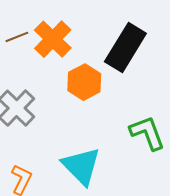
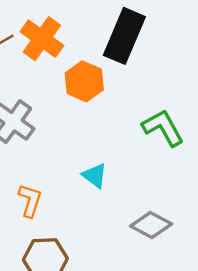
cyan triangle: (81, 166) -> (95, 176), size x0.6

